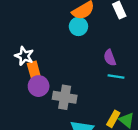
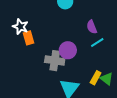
cyan line: (116, 76) -> (97, 42), turned -40
purple circle: (39, 86) -> (68, 50), moved

